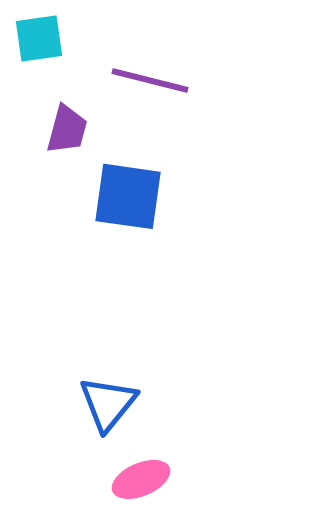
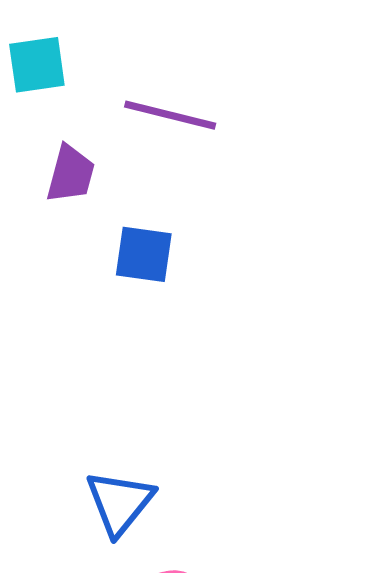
blue square: (128, 196) -> (144, 254), size x0.7

